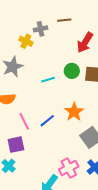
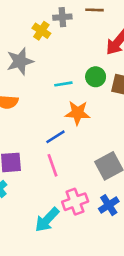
orange star: (74, 112) -> (78, 113), moved, turned 30
pink line: (24, 121) -> (53, 165), moved

